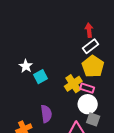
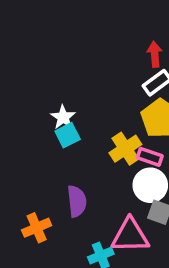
white star: (26, 66) -> (63, 117), moved

